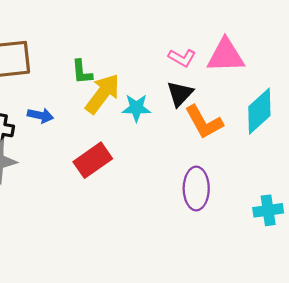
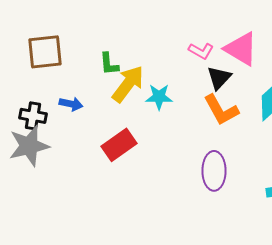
pink triangle: (226, 56) -> (241, 49), turned 33
black triangle: (180, 94) -> (219, 78), moved

